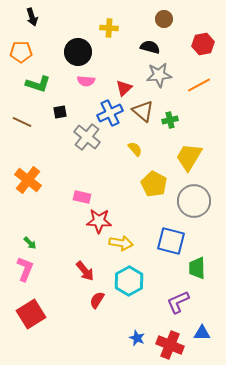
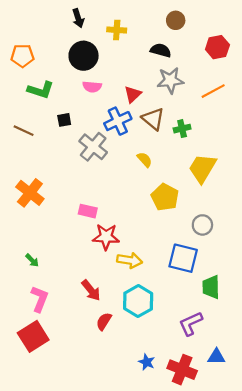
black arrow: (32, 17) -> (78, 18), moved
gray circle: (194, 201) -> (202, 225), moved, size x0.6
pink L-shape: (25, 269) -> (40, 299), moved

